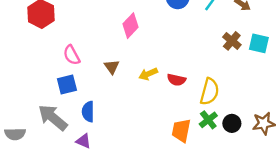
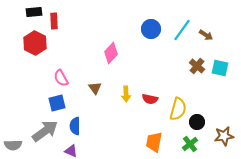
yellow arrow: (148, 74) -> (126, 94), turned -70
gray arrow: (53, 117) -> (45, 131), turned 104
green cross: (208, 120) -> (190, 144), moved
black circle: (232, 123) -> (197, 122), moved

